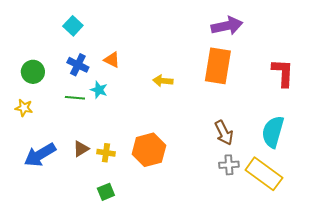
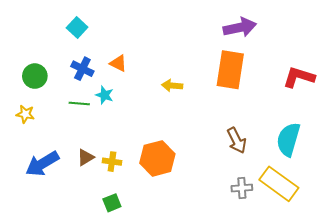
red L-shape: (283, 73) -> (299, 77), turned -76
gray cross: (229, 165) -> (242, 188), moved

